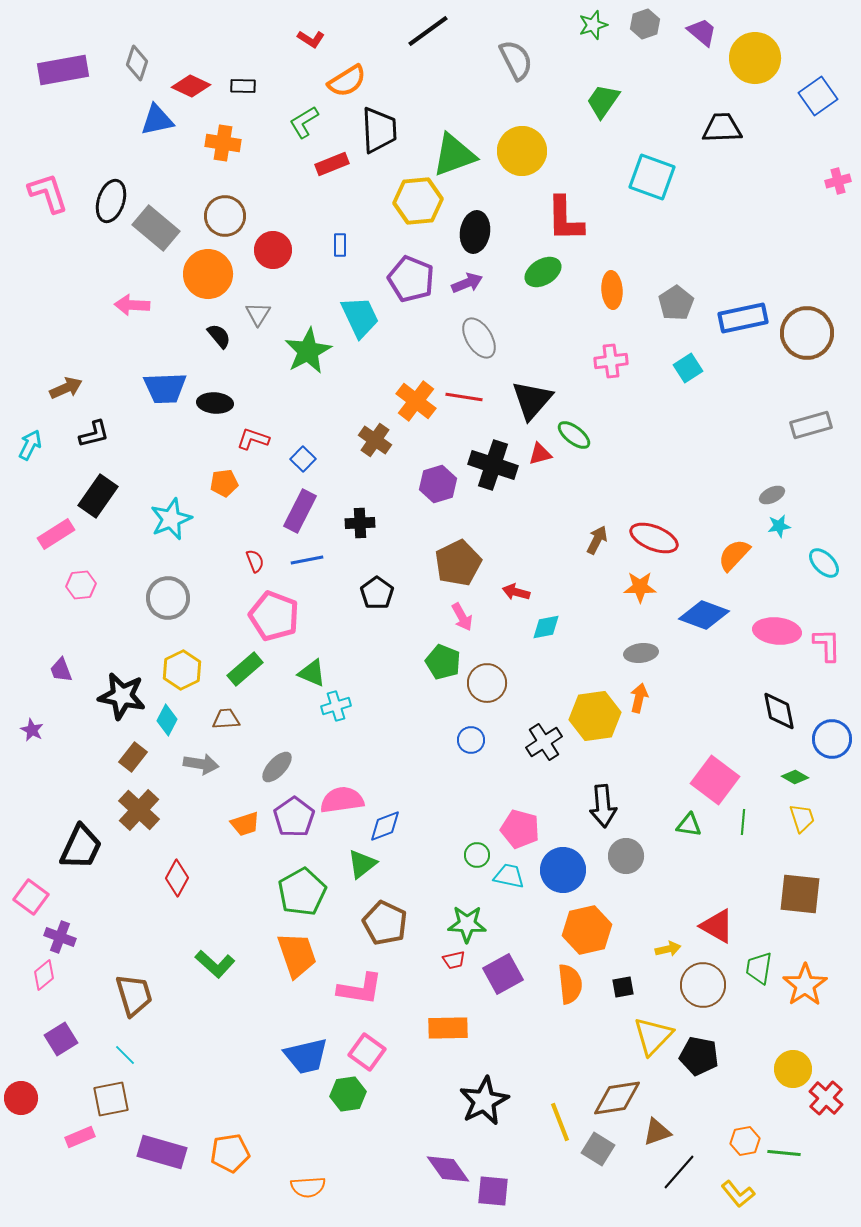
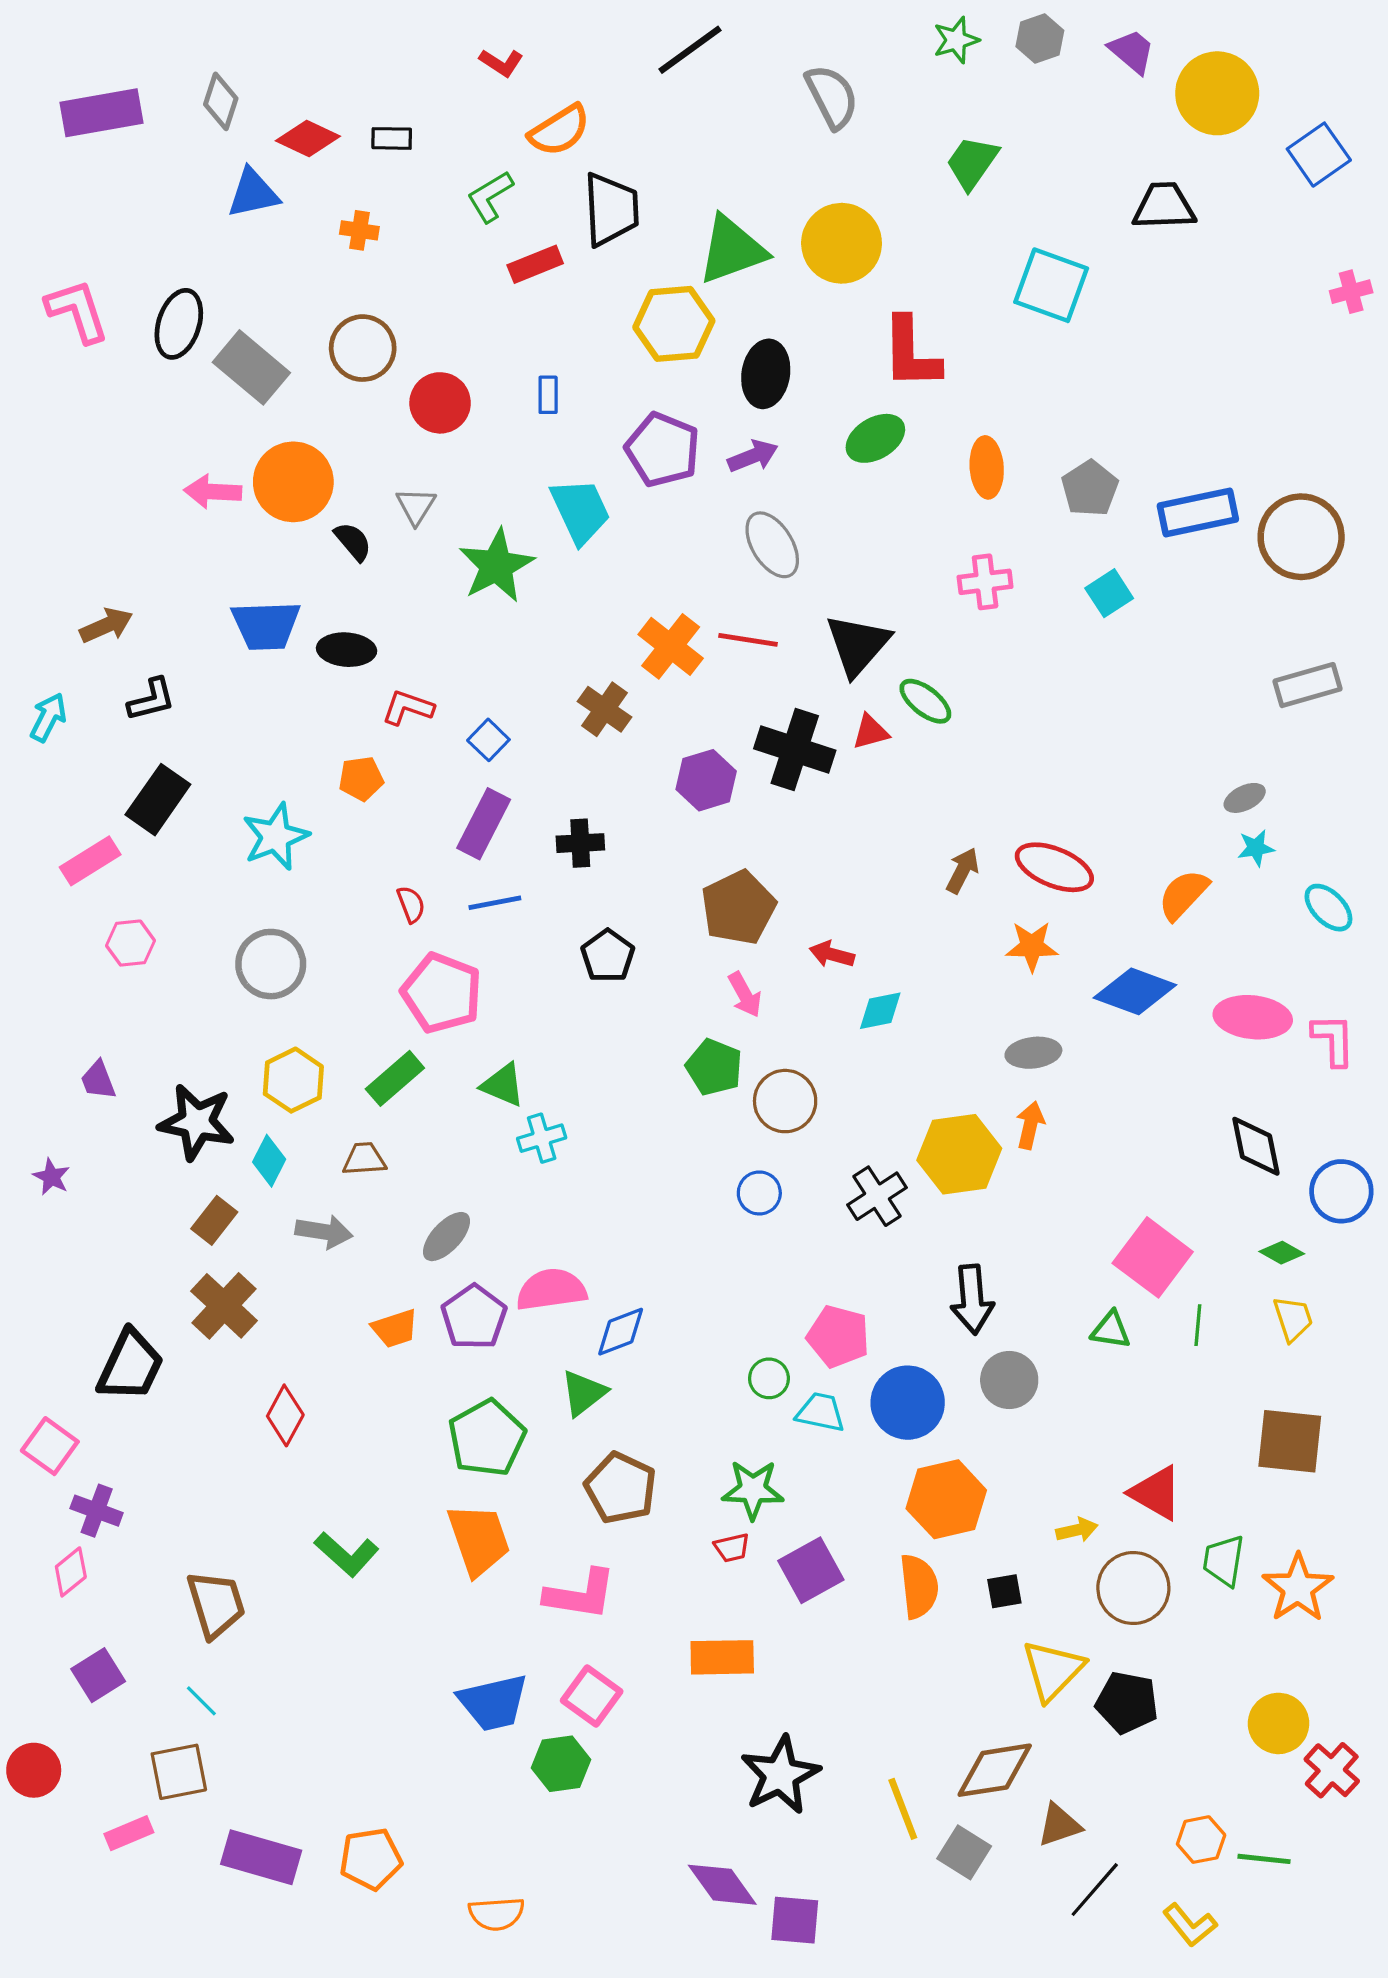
orange cross: (223, 143) -> (359, 230), size x0.7
orange circle: (208, 274) -> (293, 482), moved

